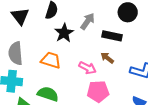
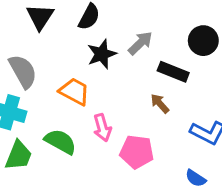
gray semicircle: (16, 53) -> (23, 71), turned 145
pink arrow: (87, 68) -> (102, 128), moved, turned 36

